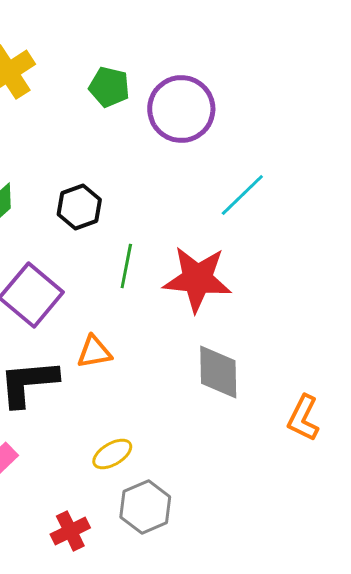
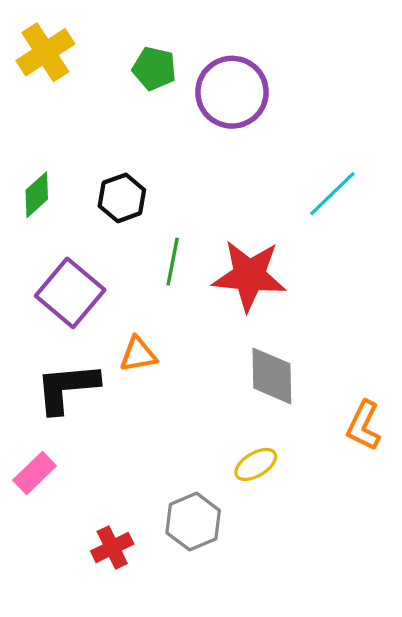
cyan line: (242, 195) -> (332, 194), moved
yellow ellipse: (112, 454) -> (256, 464), moved

